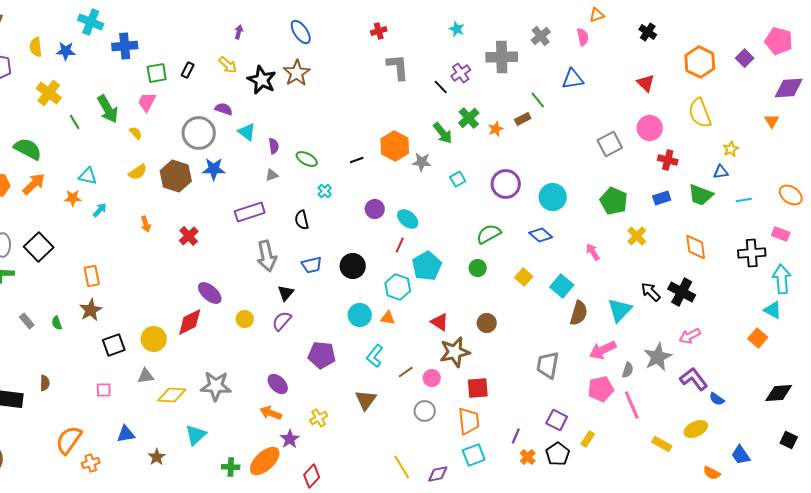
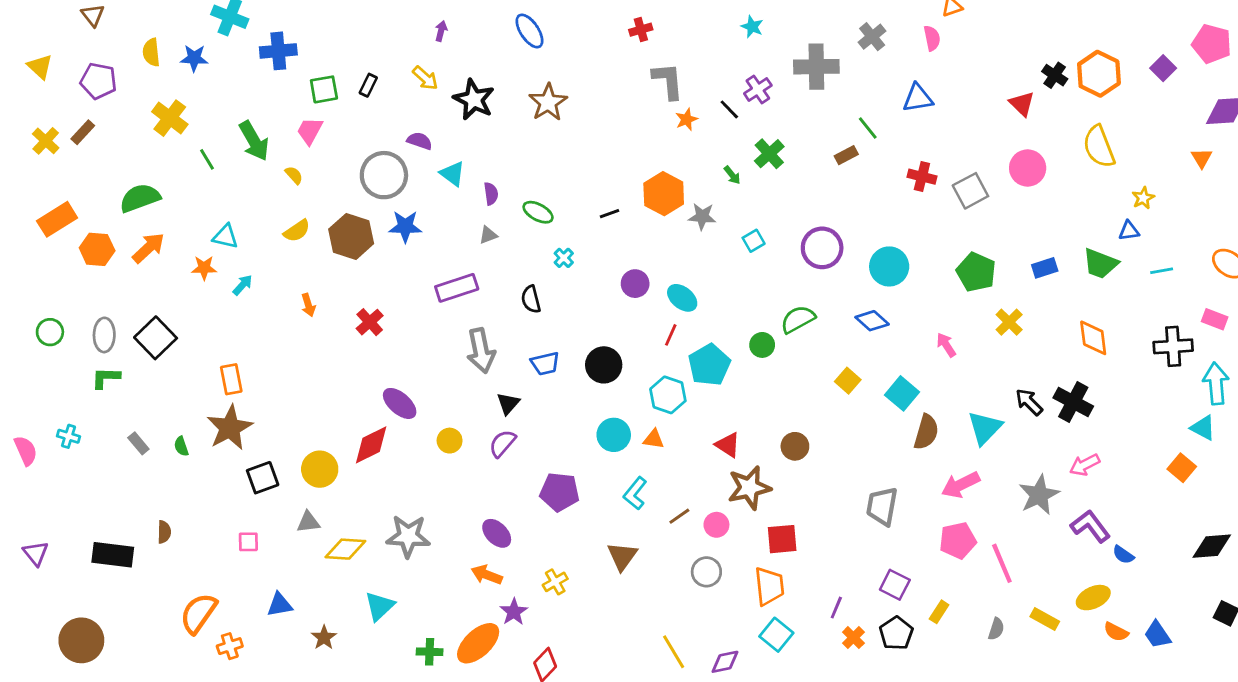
black cross: (648, 32) -> (1055, 75), moved
brown star: (297, 73) -> (548, 102), moved
orange star: (496, 129) -> (686, 119), moved
green arrow: (443, 133) -> (732, 175), size x0.6
green semicircle: (28, 149) -> (140, 198), turned -48
red cross: (668, 160) -> (922, 177), moved
green circle: (478, 268) -> (762, 345), moved
brown star: (91, 310) -> (230, 428), size x1.4
gray semicircle: (628, 370) -> (996, 629), moved
cyan square: (474, 455) -> (776, 635), turned -30
orange semicircle: (712, 473) -> (1116, 632), moved

